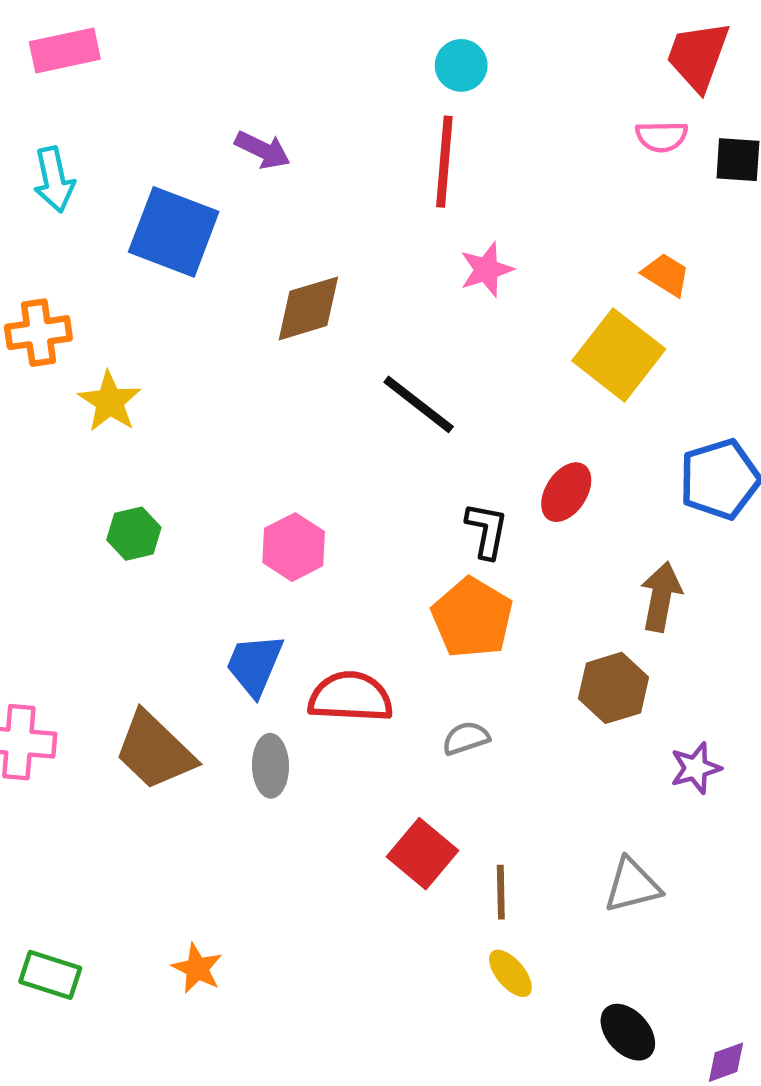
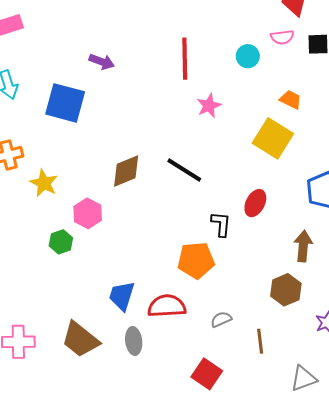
cyan circle: (461, 65) -> (248, 56), moved
brown diamond: (308, 308) -> (126, 171), moved
pink hexagon: (294, 547) -> (88, 213), moved
orange pentagon: (472, 618) -> (196, 260), moved, turned -30
brown line: (501, 892) -> (260, 341), moved

